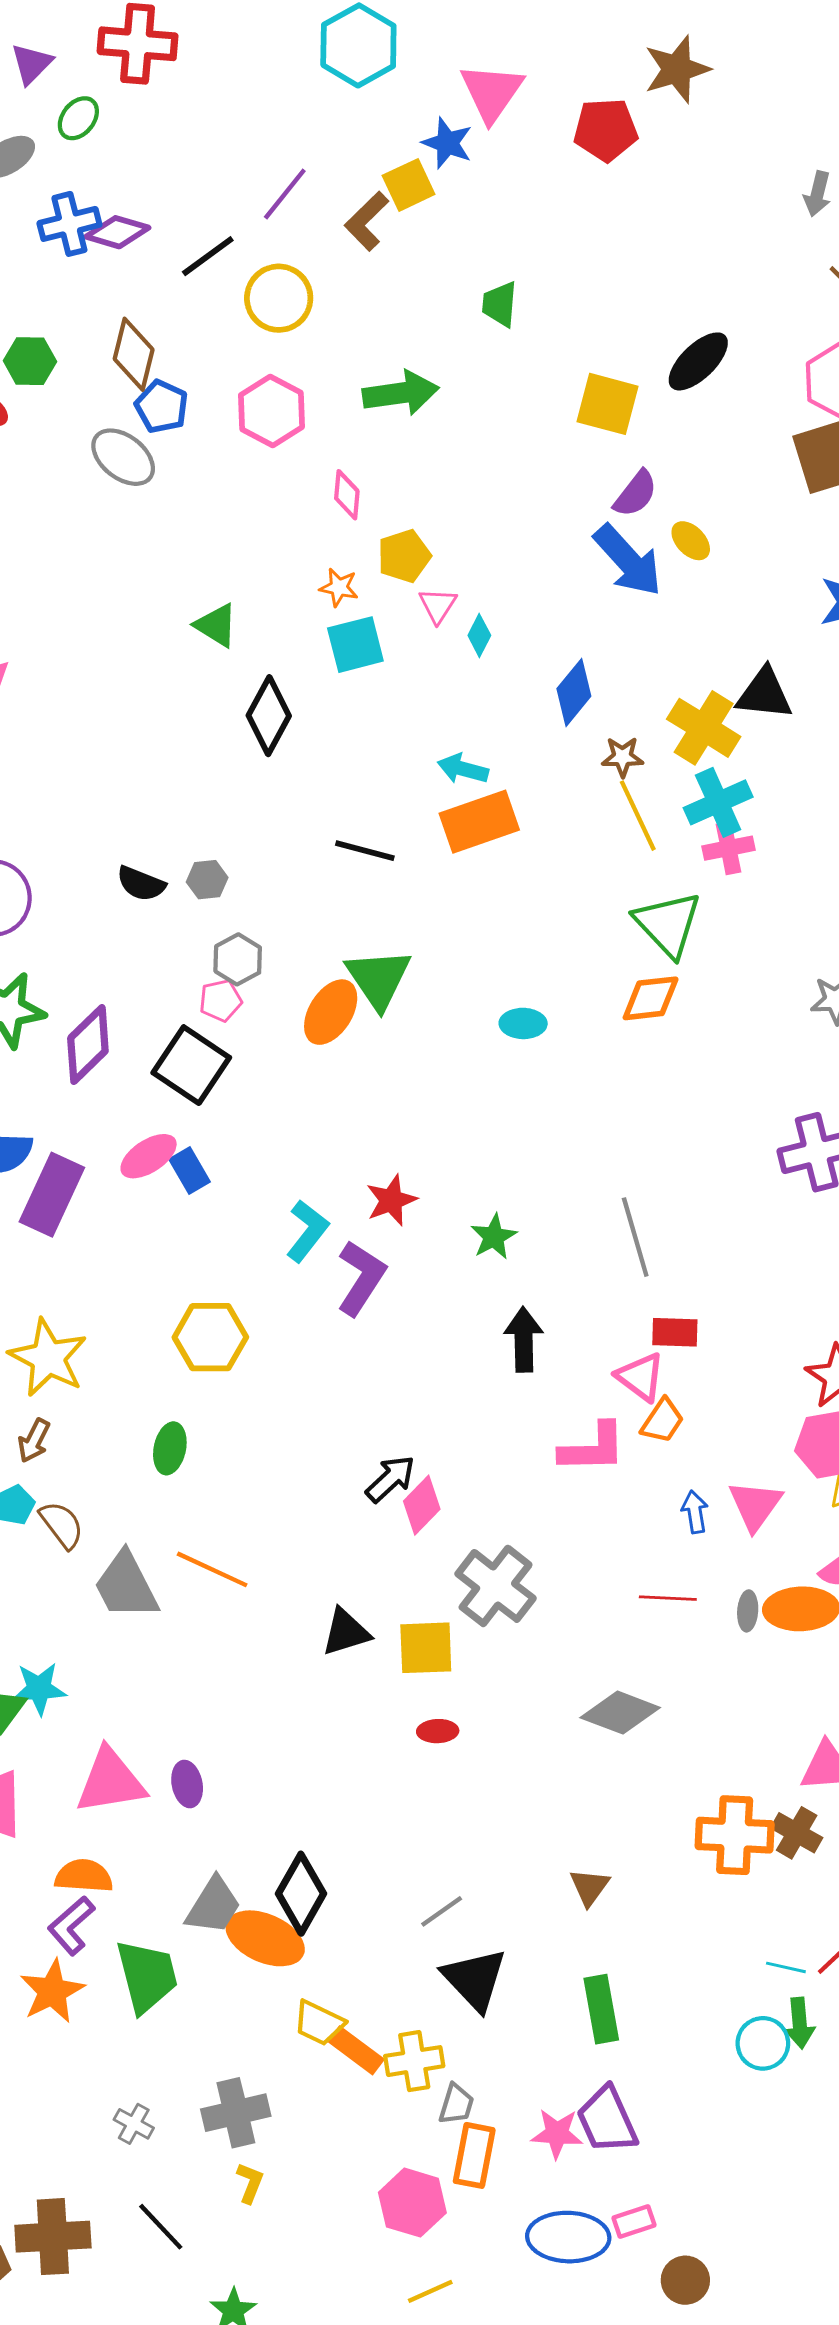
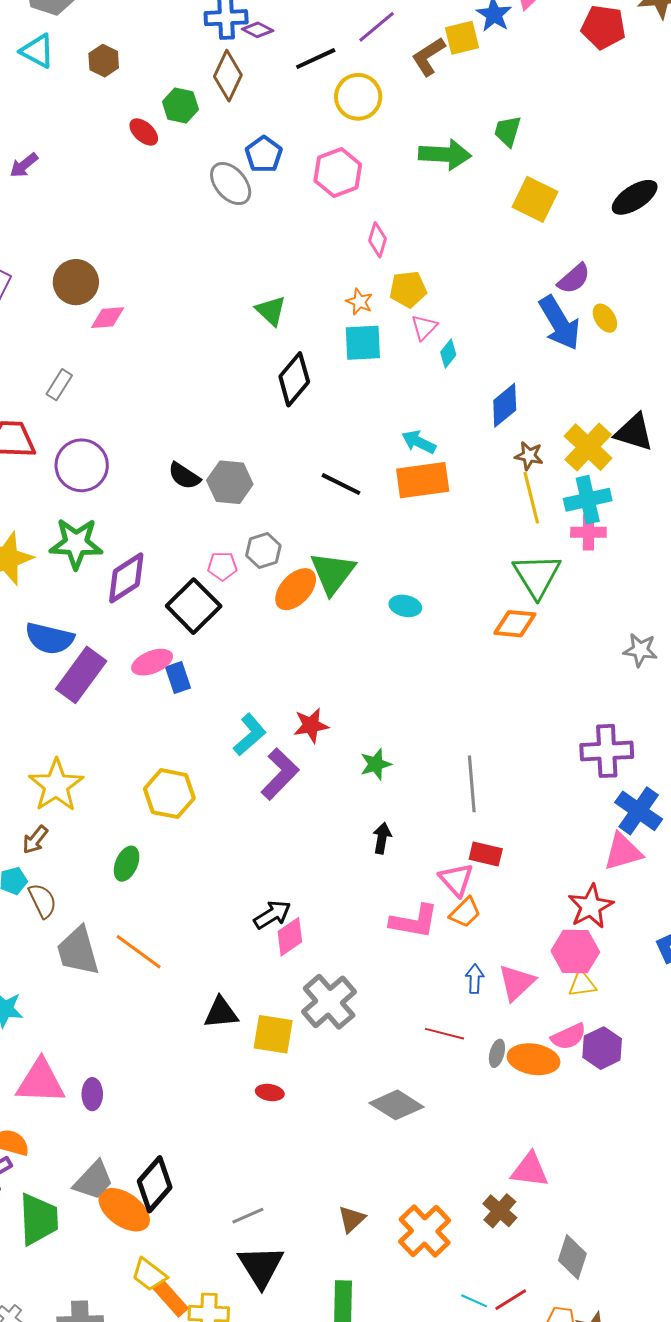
purple diamond: (117, 232) -> (258, 30), size x0.7
brown diamond: (134, 354) -> (228, 76), moved
green arrow: (401, 393) -> (445, 154), moved
yellow square: (607, 404) -> (535, 199), moved
gray hexagon: (207, 880) -> (230, 482), size x1.6
gray hexagon: (238, 959) -> (263, 550), moved
cyan ellipse: (523, 1023) -> (405, 606), moved
black arrow: (524, 1340) -> (382, 838), size x0.7
orange cross: (735, 1835) -> (425, 1231), moved, turned 32

